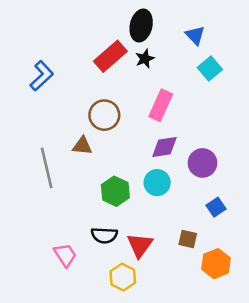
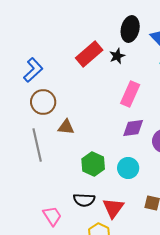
black ellipse: (141, 26) -> (130, 29), moved
brown circle: (104, 115) -> (43, 102), moved
cyan circle: (157, 183) -> (128, 168), moved

